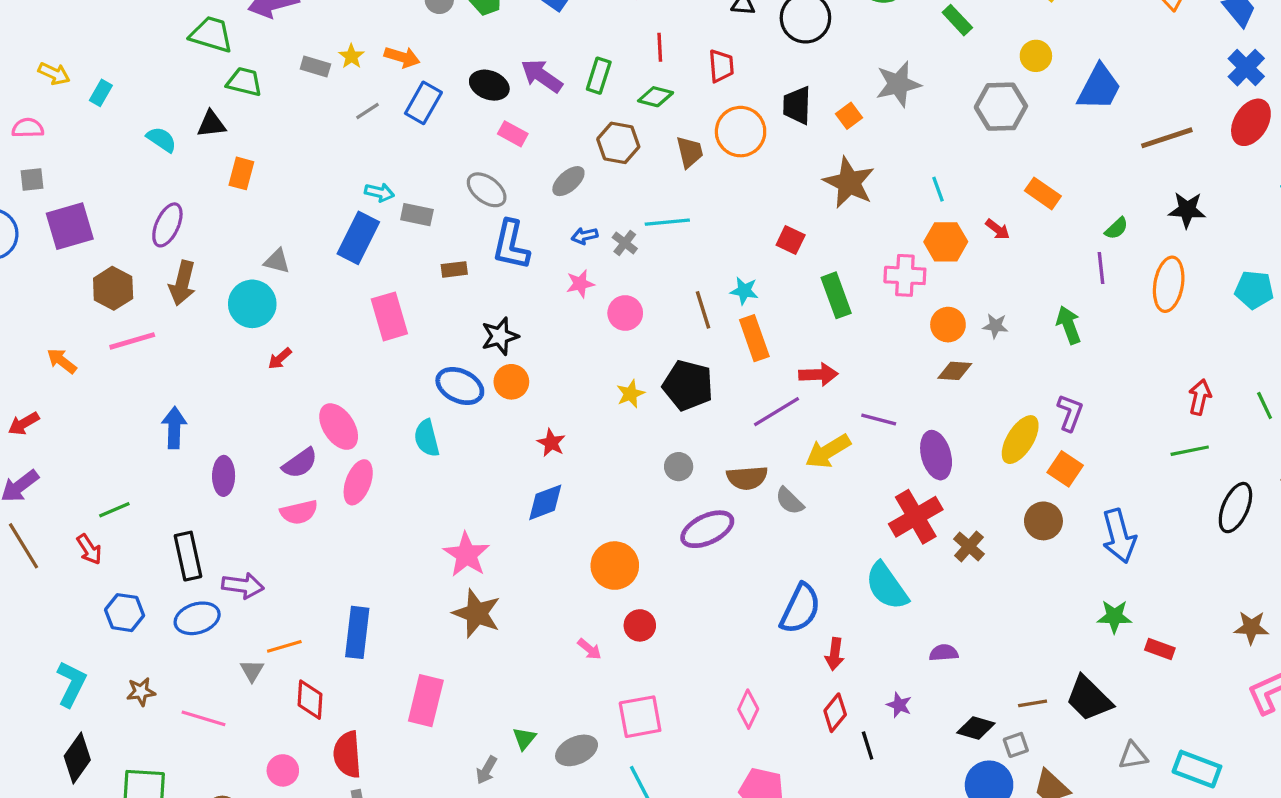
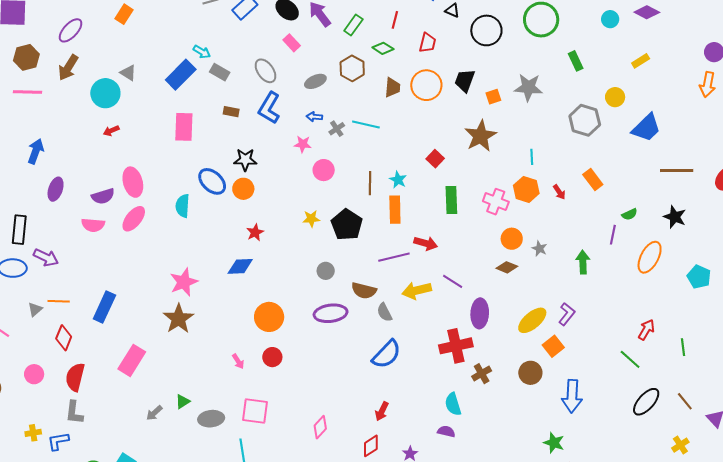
green line: (1190, 451) -> (630, 359), turned 35
cyan semicircle: (887, 586) -> (453, 404), moved, size x0.7
blue semicircle: (800, 609) -> (386, 354), moved

